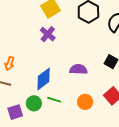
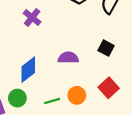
green line: (54, 100) -> (52, 101), moved, turned -32

